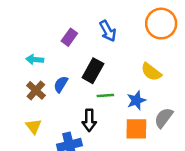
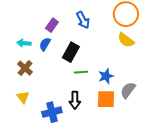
yellow semicircle: (151, 72) -> (126, 40), moved
blue semicircle: (61, 84) -> (45, 44), moved
black arrow: (89, 120) -> (75, 100), moved

